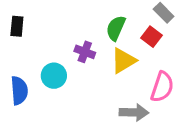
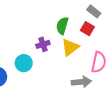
purple cross: (85, 52) -> (43, 44), turned -32

